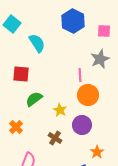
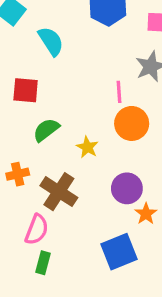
purple circle: (82, 125) -> (127, 188), moved
orange cross: (16, 127) -> (18, 174), turned 32
brown cross: (55, 138) -> (59, 192), moved, size x1.6

